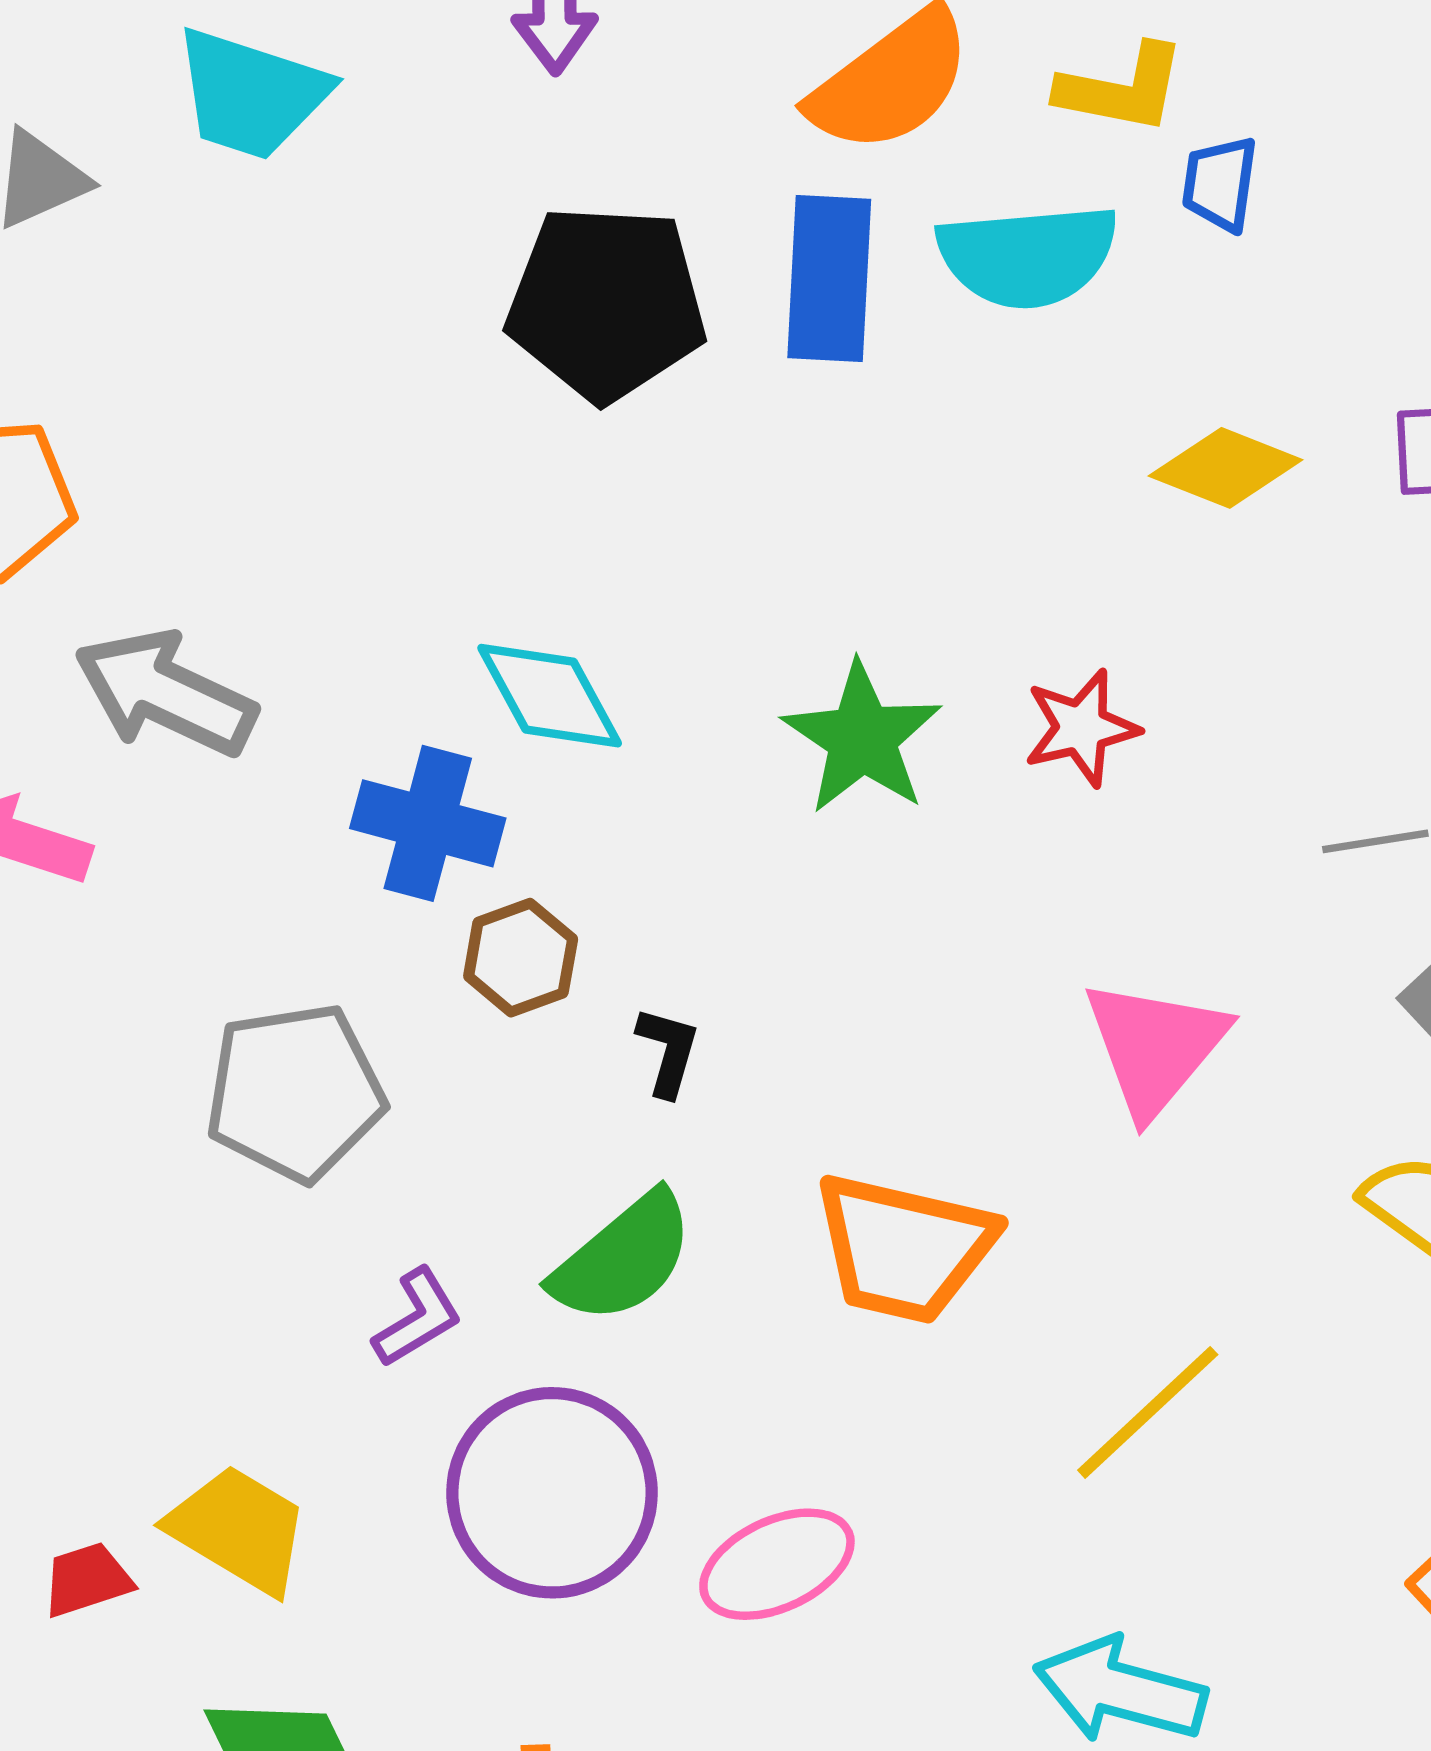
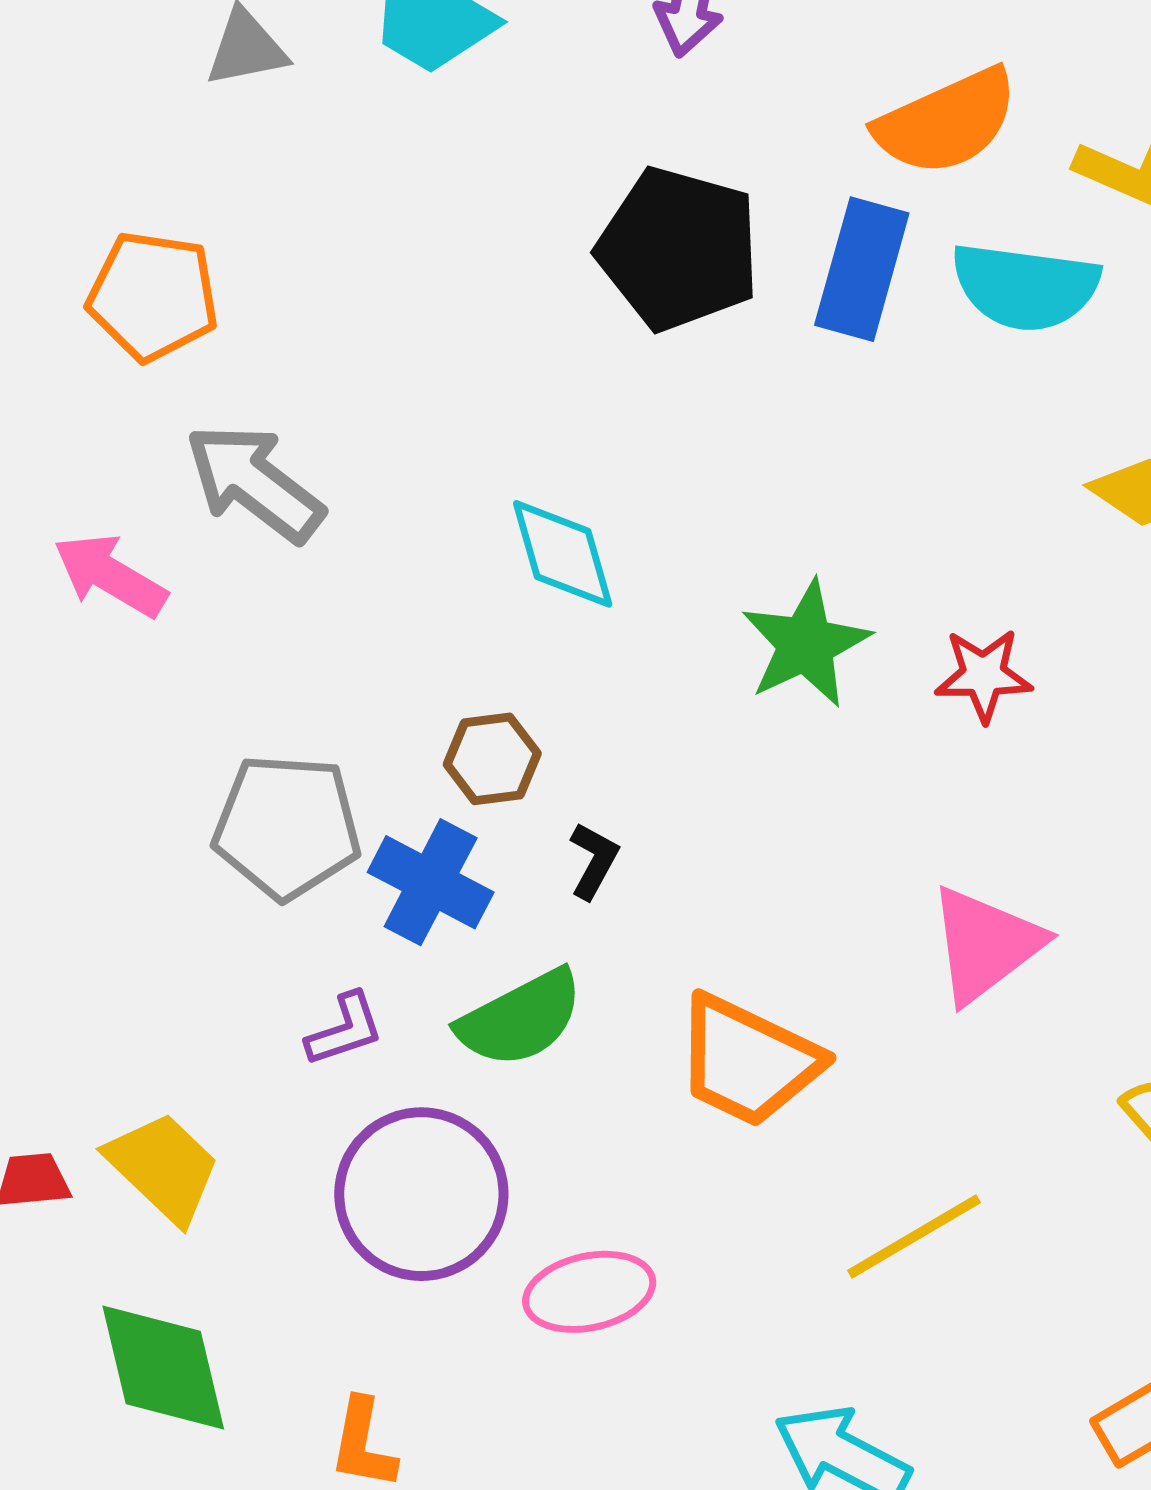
blue cross: (428, 823) -> (431, 882), moved

